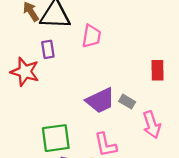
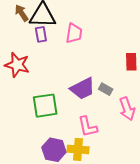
purple rectangle: (48, 49) -> (41, 34), moved
green square: (56, 138) -> (45, 106), moved

